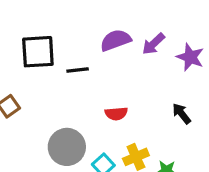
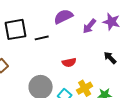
purple arrow: (153, 44) -> (89, 26), moved

